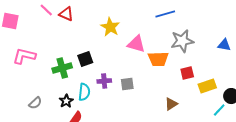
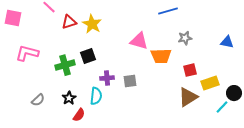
red triangle: (66, 14) -> (69, 22), moved, turned -42
yellow star: (110, 27) -> (92, 24), moved
gray star: (182, 41) -> (185, 38), size x0.6
cyan semicircle: (84, 92) -> (96, 96), moved
brown triangle: (171, 104) -> (188, 97), moved, size x1.5

